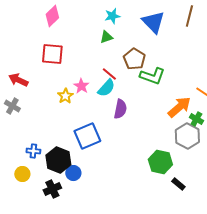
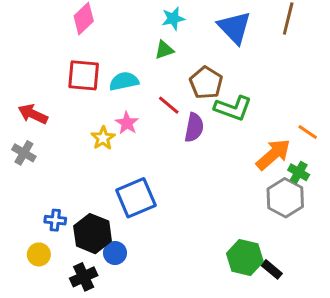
cyan semicircle: (106, 88) -> (124, 81), moved, turned -144
purple semicircle: (120, 109) -> (194, 128), moved
green hexagon: (160, 162) -> (245, 257), moved

